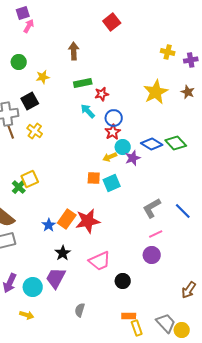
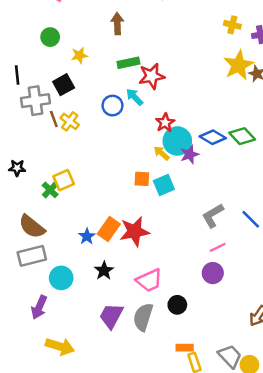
yellow star: (156, 92) -> (238, 65), moved
red star: (102, 94) -> (152, 76), size x1.5
blue circle: (114, 118) -> (112, 106), moved
brown line: (11, 132) -> (54, 119), moved
cyan circle: (123, 147) -> (177, 141), size x1.5
yellow arrow: (110, 157) -> (161, 153), turned 64
purple trapezoid: (56, 278) -> (111, 316), moved
cyan circle: (33, 287) -> (61, 278), moved
gray semicircle: (80, 310) -> (143, 317), moved, size x1.6
yellow arrow: (27, 315) -> (60, 346), size x1.6

